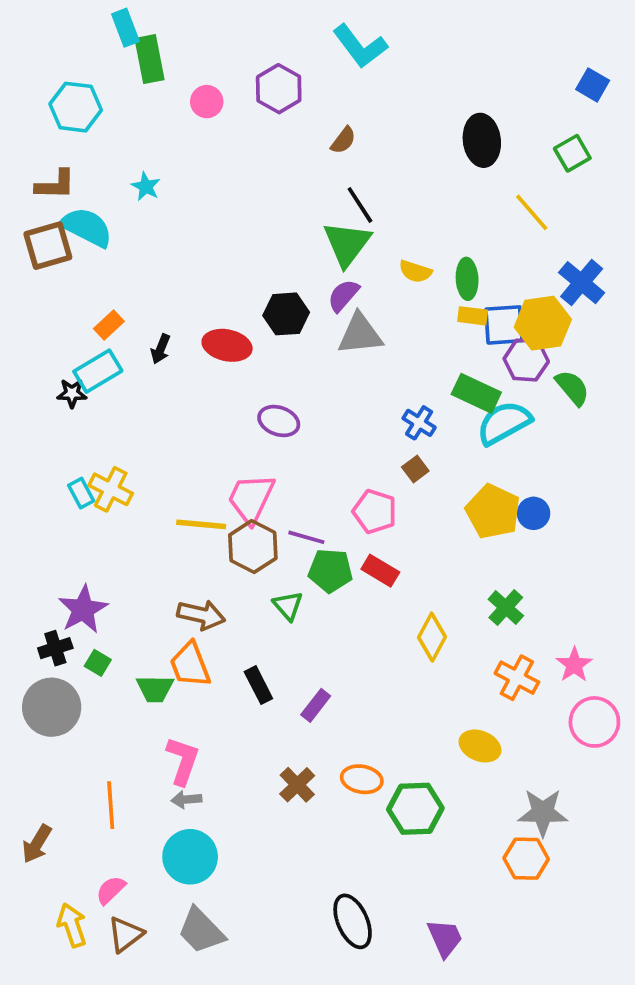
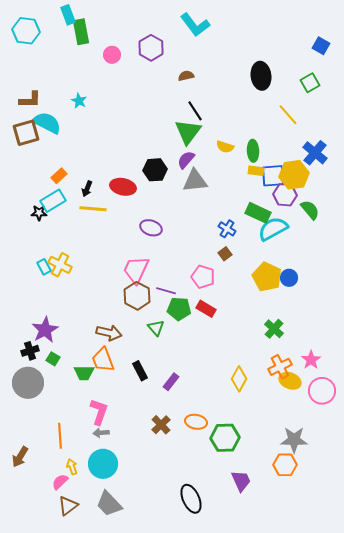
cyan hexagon: (76, 107) -> (26, 31), moved
brown semicircle: (343, 140) -> (186, 76), turned -140
yellow line: (201, 524) -> (93, 209), moved
yellow diamond: (432, 637) -> (239, 379), moved
orange cross: (517, 678) -> (280, 367), turned 35
yellow ellipse: (480, 746) -> (290, 381), moved
yellow arrow: (72, 925) -> (72, 467), moved, size x0.7
purple trapezoid: (445, 938) -> (241, 481), moved

